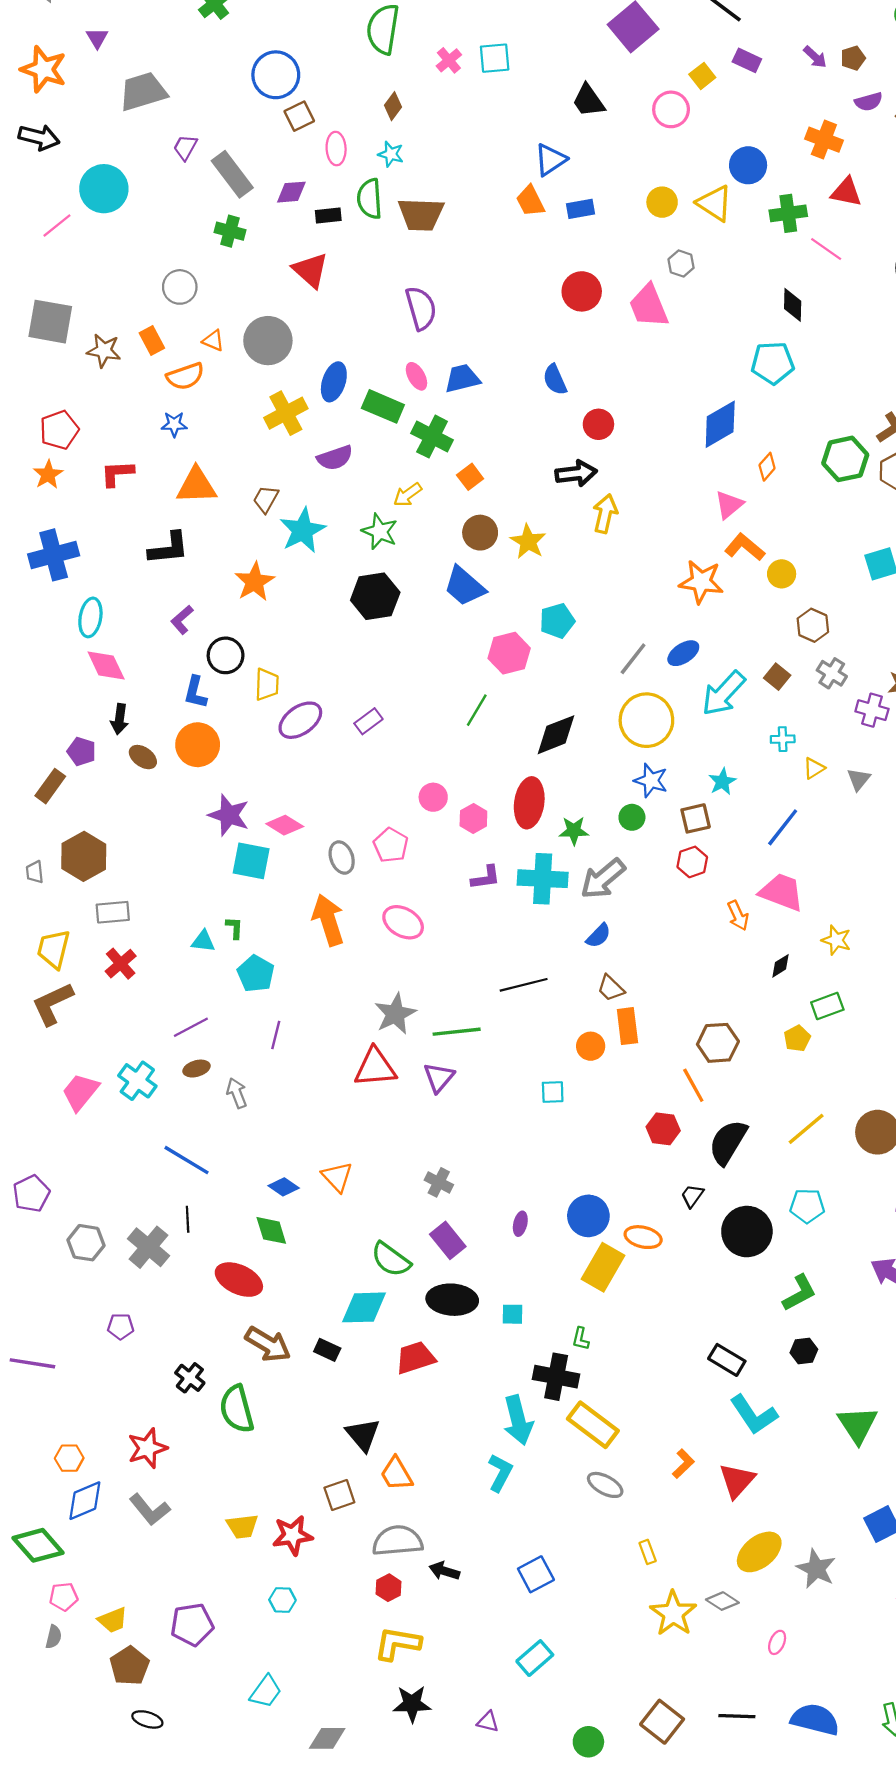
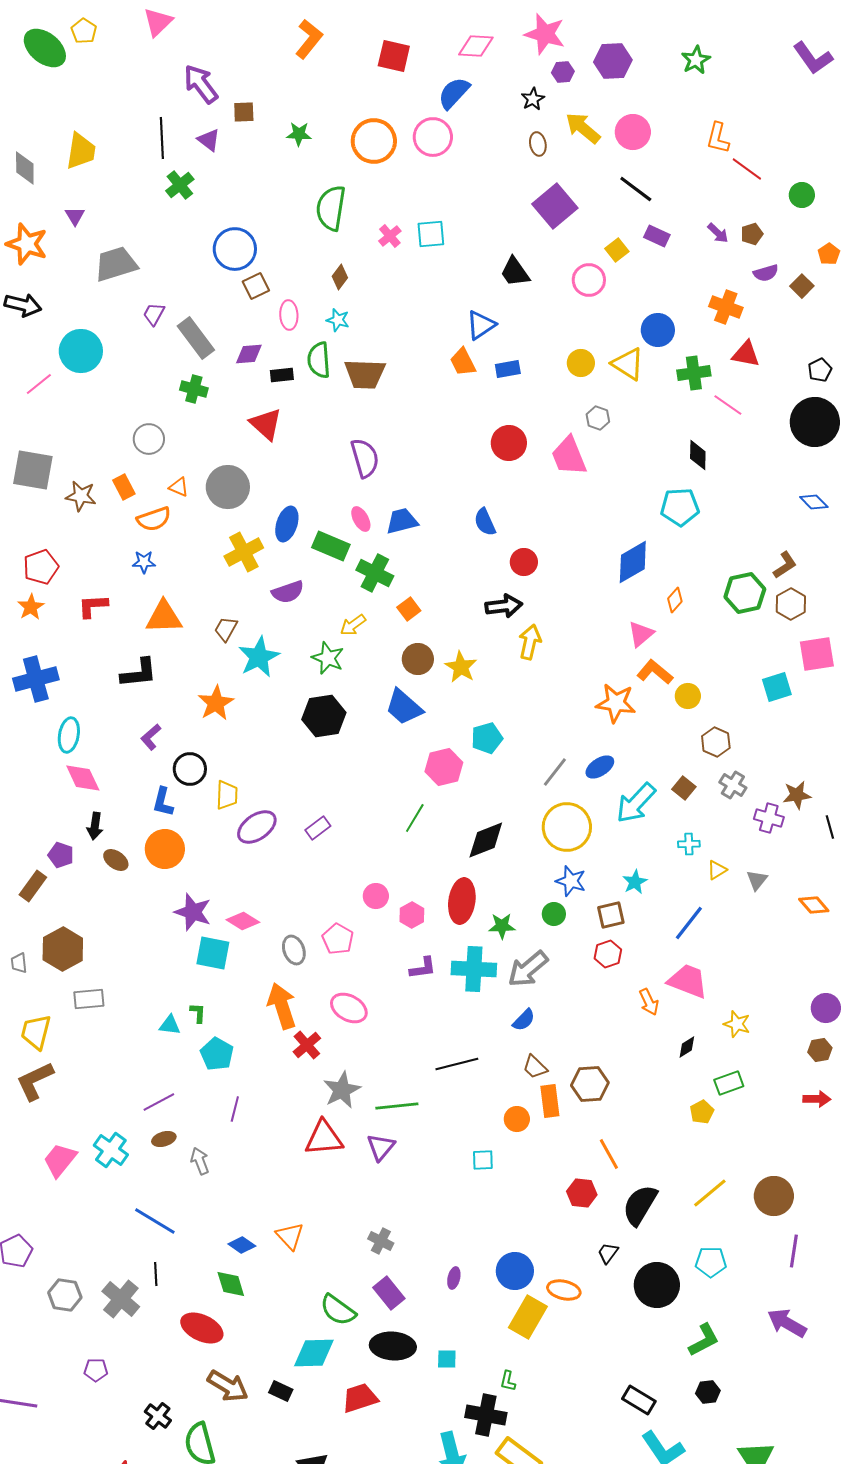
red cross: (121, 964) -> (307, 1045), moved
brown hexagon: (718, 1043) -> (590, 1084), moved

